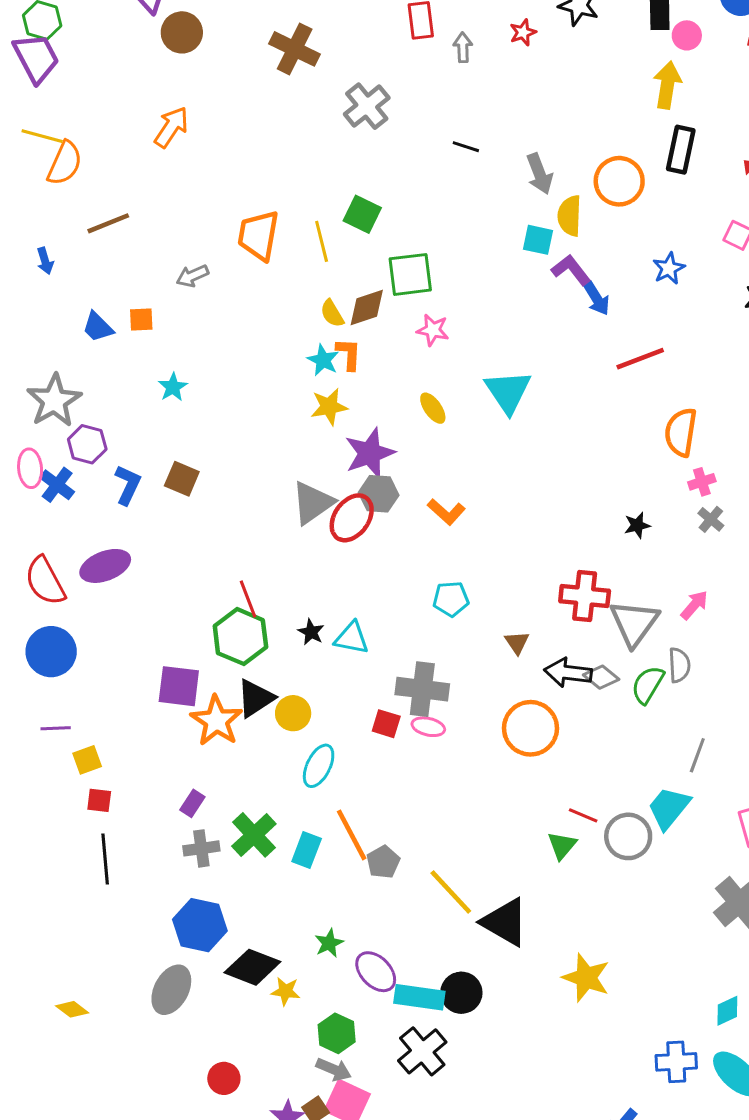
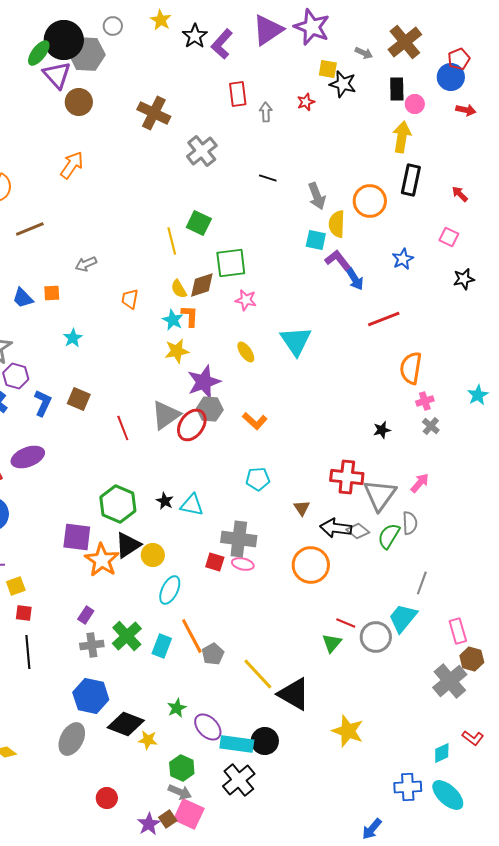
orange trapezoid: (258, 235) -> (130, 299), moved, size x0.6
red line: (248, 599) -> (123, 428), moved

